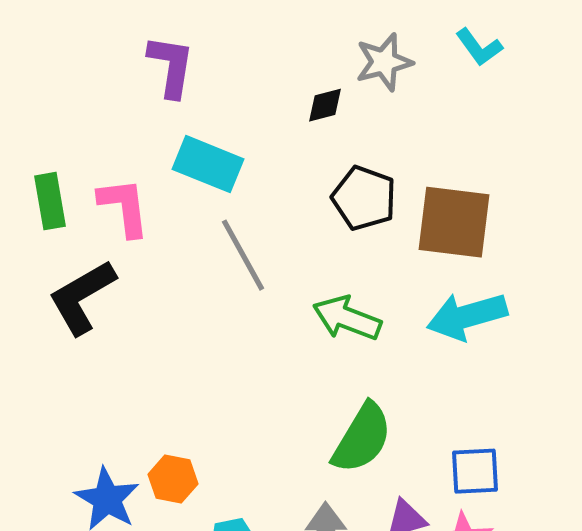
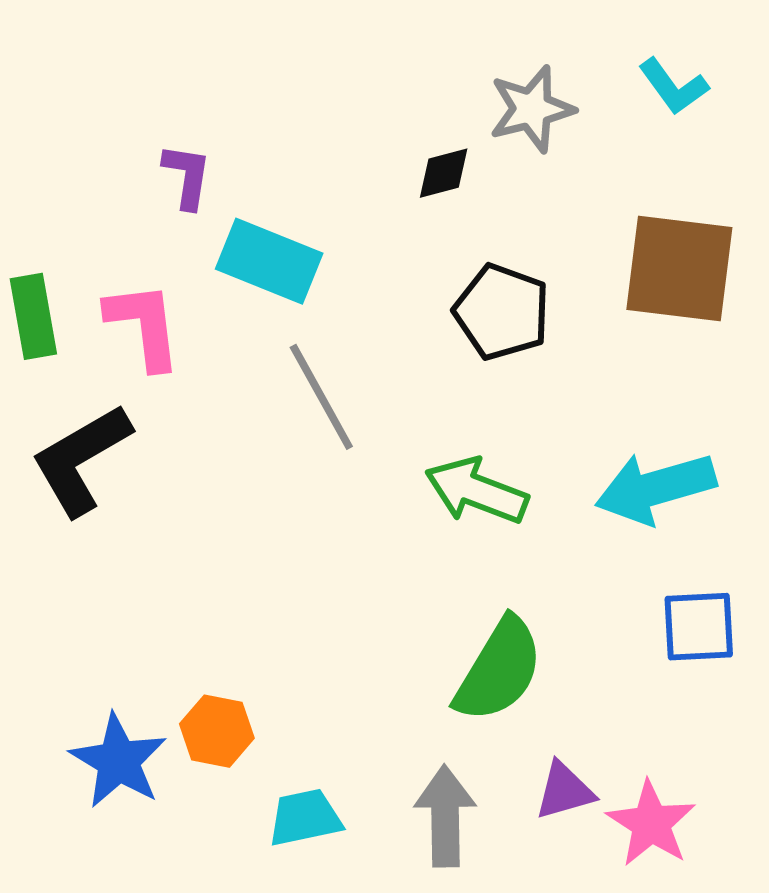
purple L-shape: (171, 66) -> (187, 176), moved, size x0.7
brown square: (454, 222) -> (679, 269), moved
blue square: (475, 471) -> (699, 627), moved

